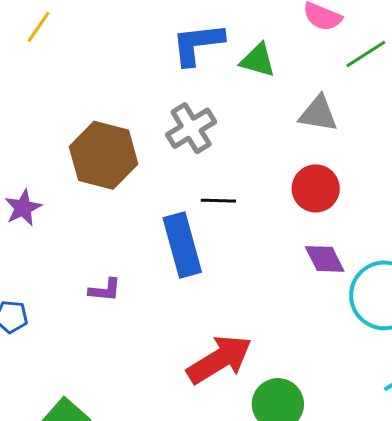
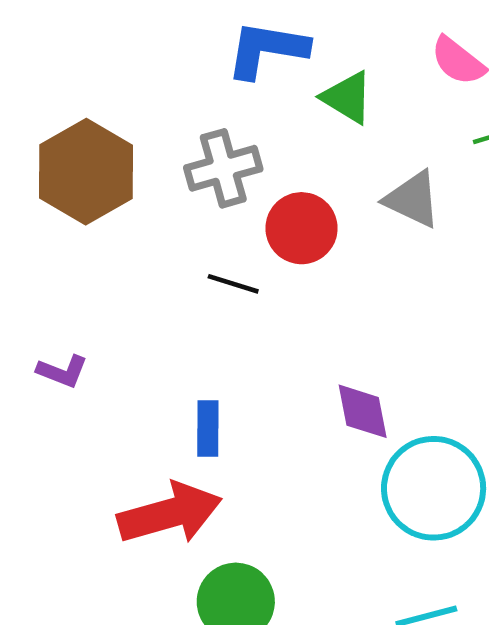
red circle: (316, 188) -> (302, 228), moved
blue rectangle: (182, 245) -> (208, 429), moved, size x0.6
purple L-shape: (105, 290) -> (62, 371), moved

